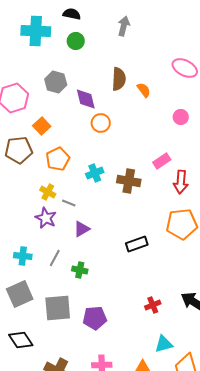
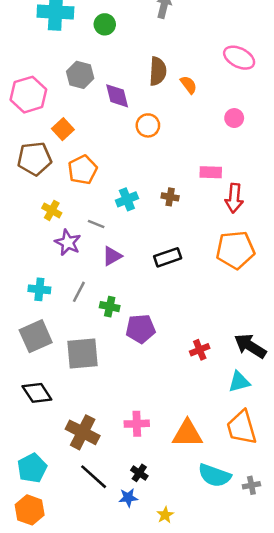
orange circle: (101, 123) -> (148, 125), moved
pink rectangle: (162, 161) -> (211, 172), turned 36
cyan cross: (95, 173) -> (127, 199), moved
brown cross: (129, 181) -> (170, 197), size x0.6
yellow cross: (48, 192) -> (52, 210), moved
black rectangle: (137, 244) -> (168, 257), moved
purple pentagon: (95, 318) -> (141, 329), moved
cyan triangle: (164, 344) -> (239, 382), moved

